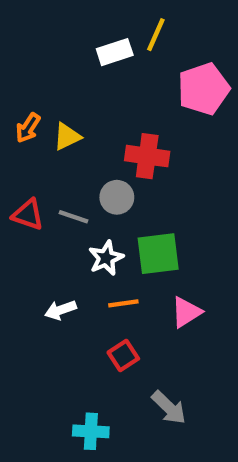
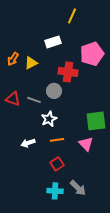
white rectangle: (115, 52) -> (53, 42), moved
pink pentagon: (204, 89) -> (92, 54), moved
green square: (158, 254) -> (96, 121), moved
pink triangle: (186, 312) -> (86, 144), turned -42
cyan cross: (91, 431) -> (55, 191), moved

